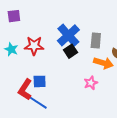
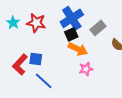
gray rectangle: (96, 40) -> (98, 28), turned 35
orange arrow: (103, 63) -> (78, 49), moved
blue line: (38, 103) -> (44, 81), moved

